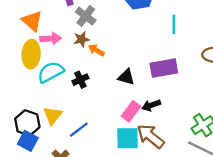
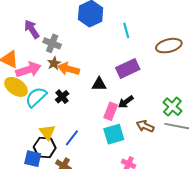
pink arrow: (51, 39) -> (28, 70), size x1.4
orange arrow: (96, 50) -> (69, 69), size x1.5
yellow ellipse: (31, 54) -> (16, 87), turned -45
black hexagon: (27, 123) -> (45, 147), moved
brown arrow: (151, 136) -> (145, 126), moved, size x0.7

